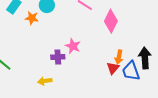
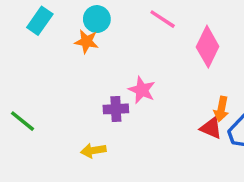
orange star: (32, 18) -> (86, 42), moved
red triangle: (113, 68) -> (211, 128), turned -48

